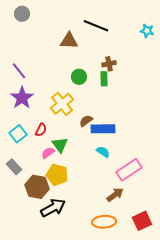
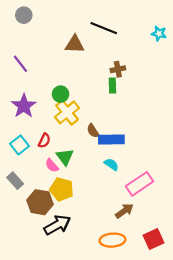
purple line: (19, 71) -> (21, 64), moved
green circle: (79, 77) -> (61, 94), moved
brown semicircle: (86, 121) -> (93, 131), turned -88
pink semicircle: (48, 153) -> (52, 165), turned -96

